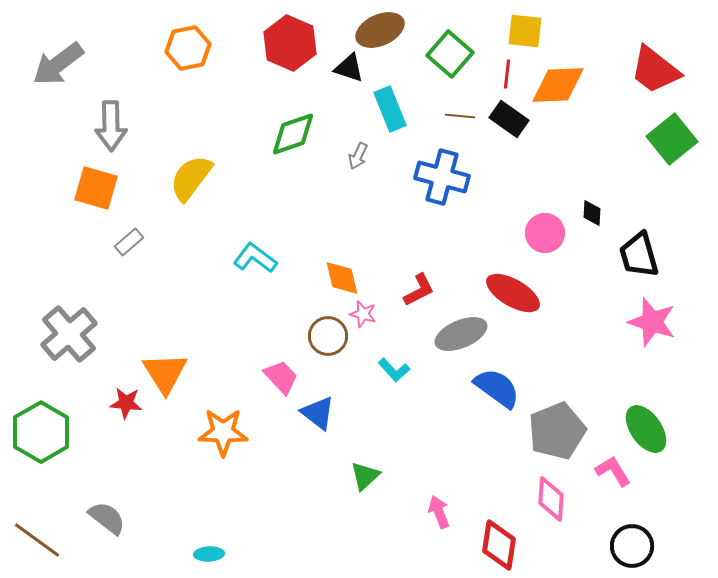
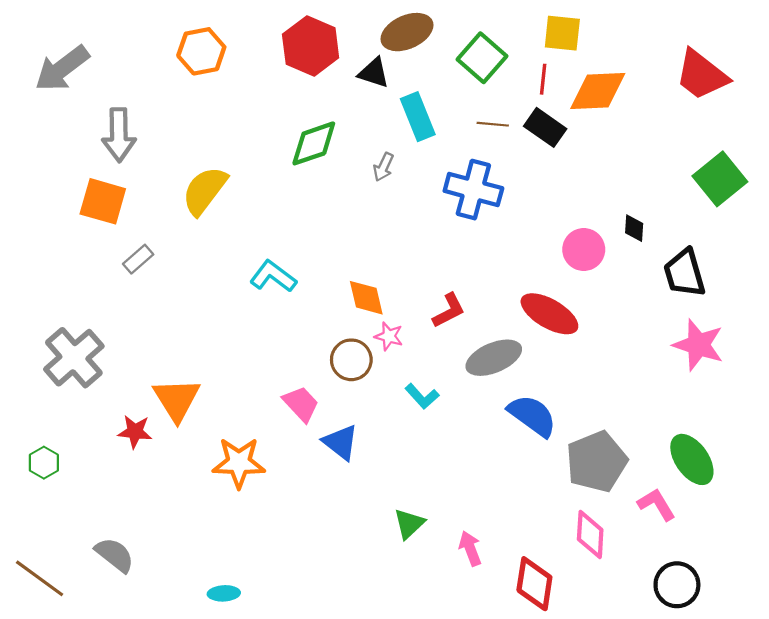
green square: (672, 139) -> (720, 179), moved
green hexagon: (41, 432) -> (44, 463), size x0.5
green triangle: (365, 476) -> (409, 524), moved

